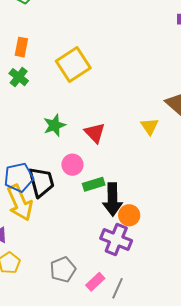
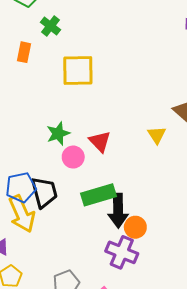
yellow square: (73, 65) -> (78, 70), turned 32
green cross: (19, 77) -> (50, 26), moved
pink circle: (72, 165) -> (73, 157), moved
green rectangle: (94, 184) -> (99, 195), size x1.5

